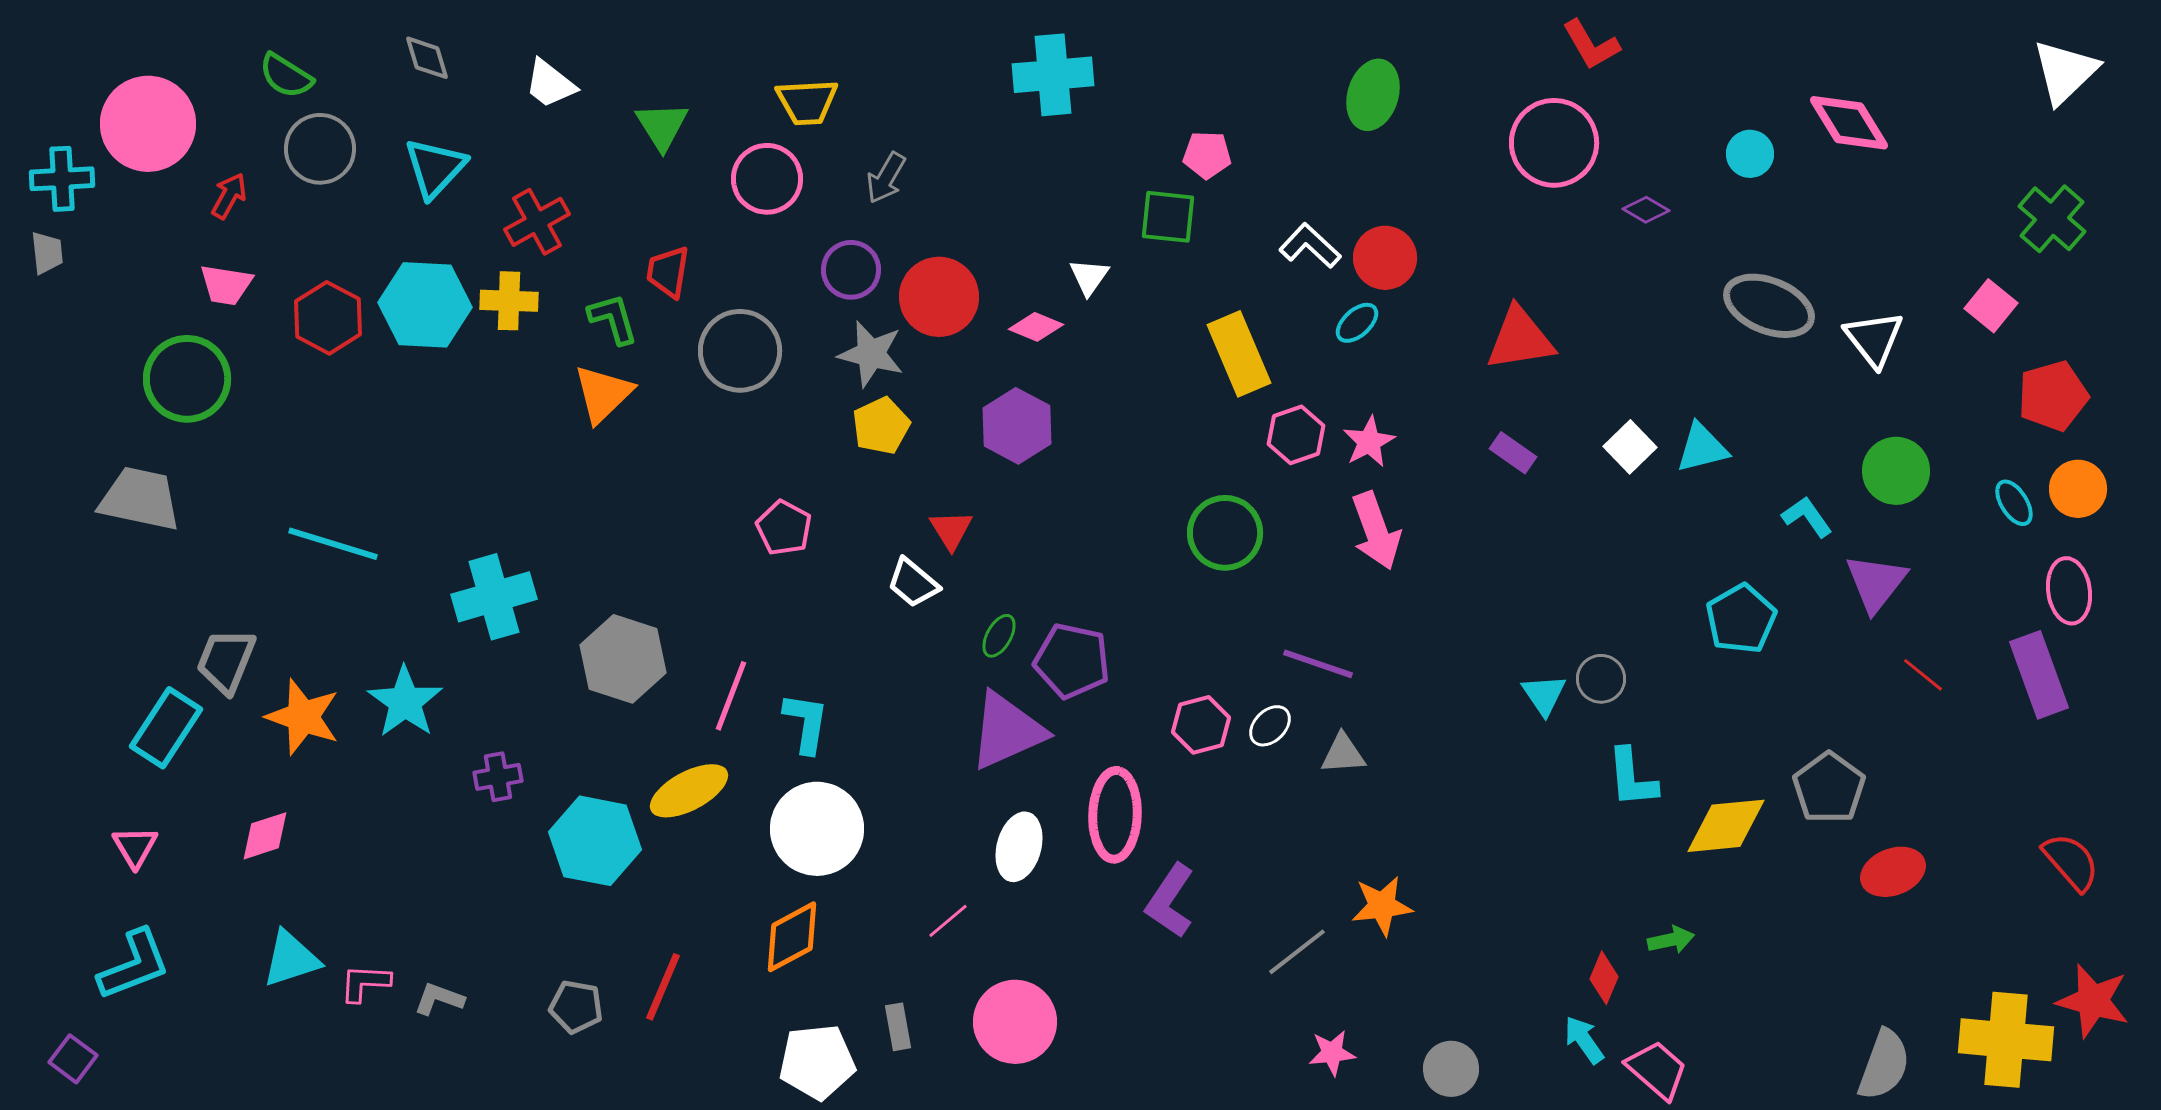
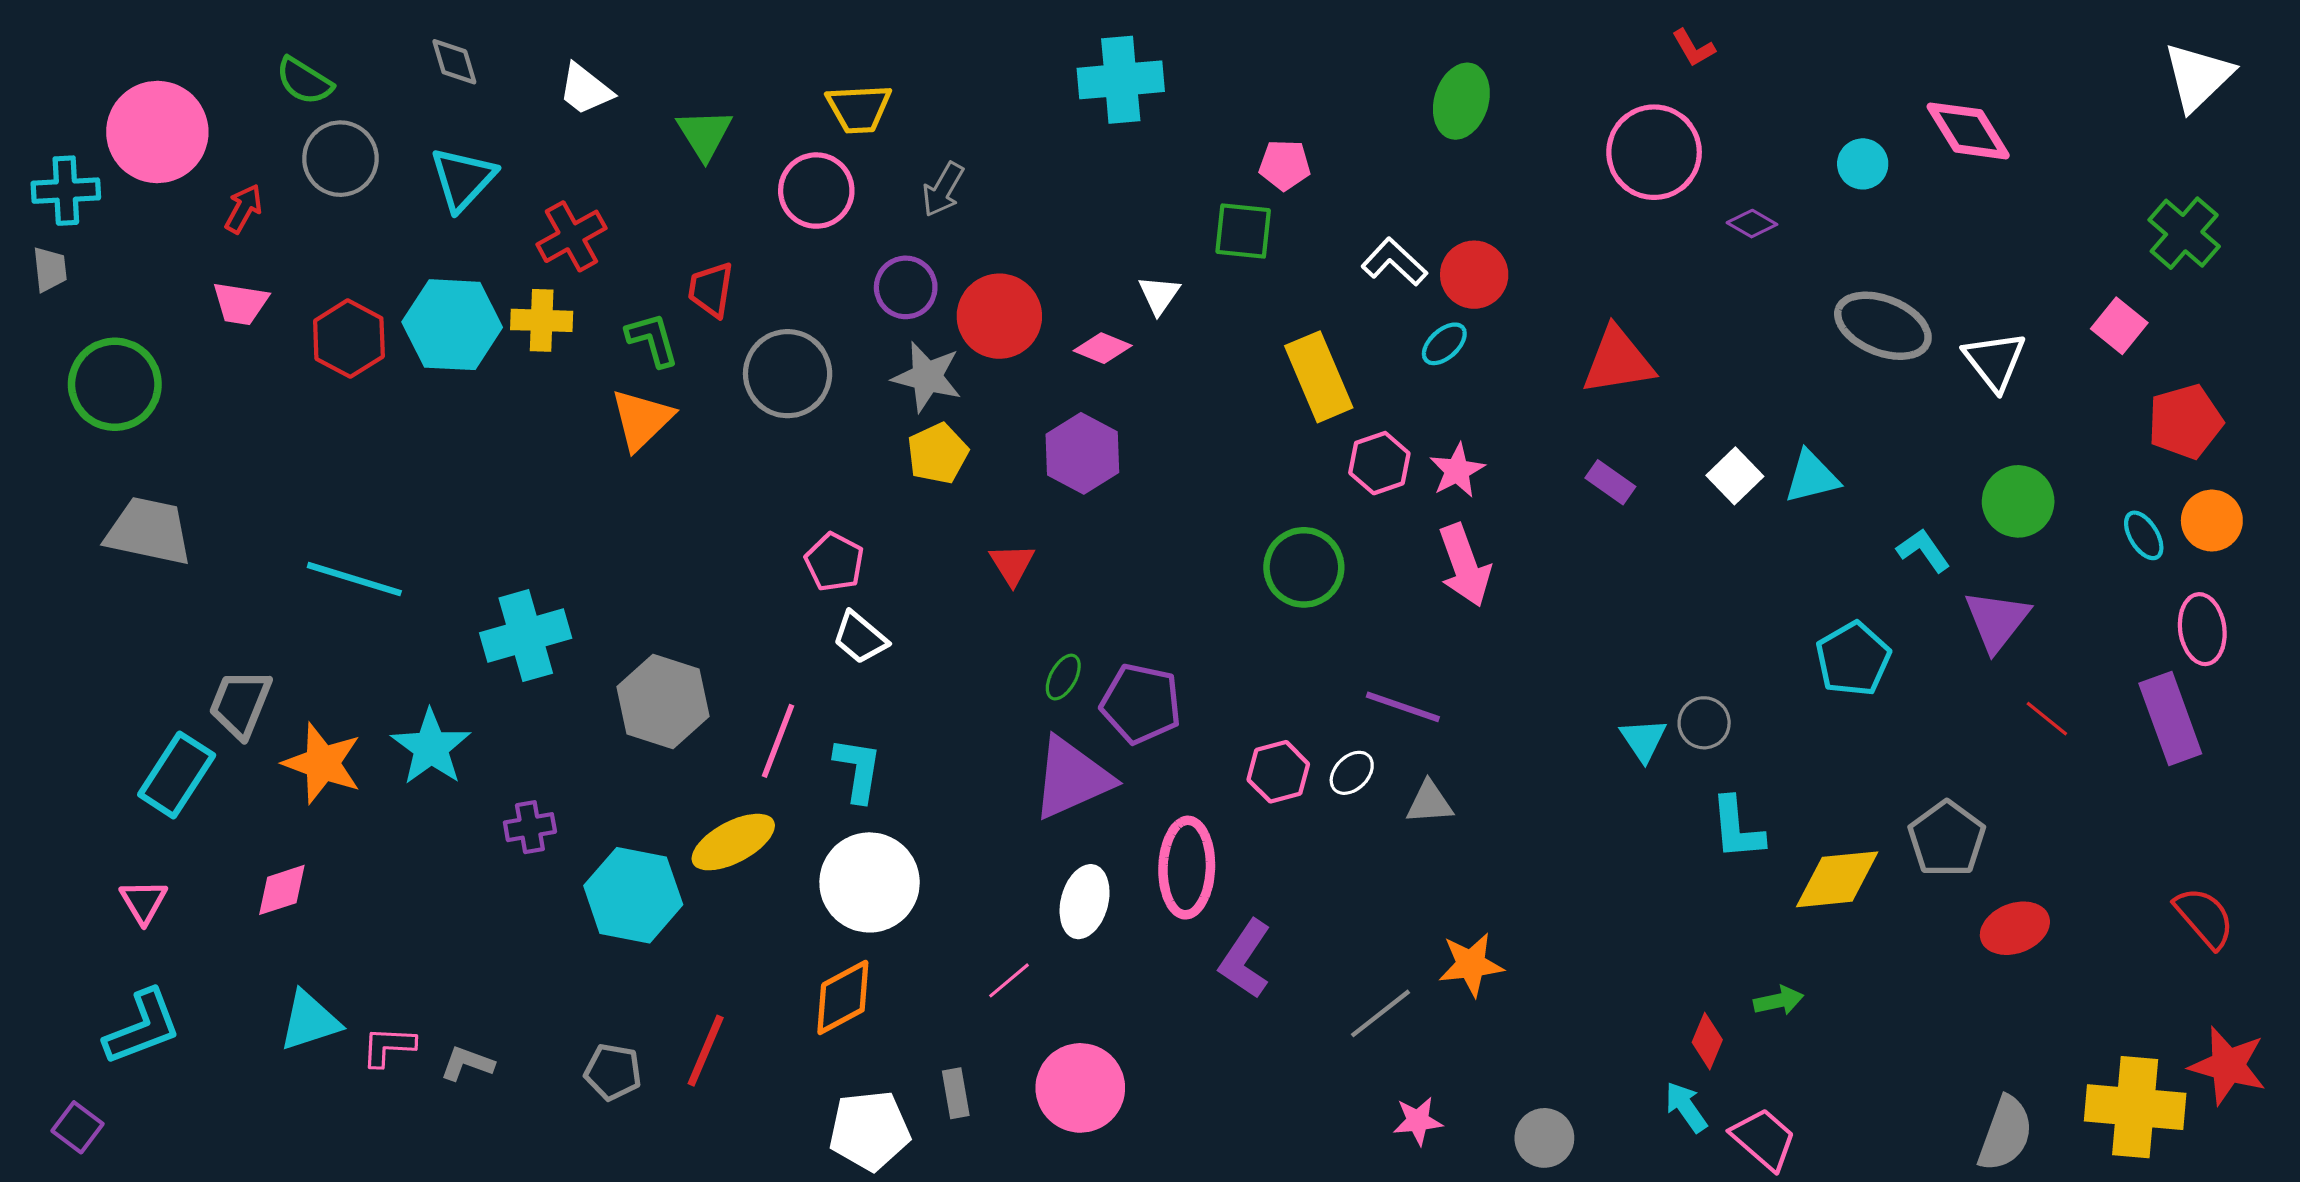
red L-shape: (1591, 45) -> (1693, 48), size x0.7
green circle: (187, 379) -> (115, 384), moved
white trapezoid: (913, 583) -> (860, 638), moved

